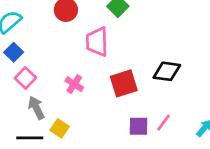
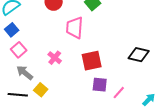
black diamond: (167, 71) -> (139, 55), moved
gray arrow: (36, 108) -> (25, 73), turned -30
purple square: (139, 126) -> (100, 85), moved

